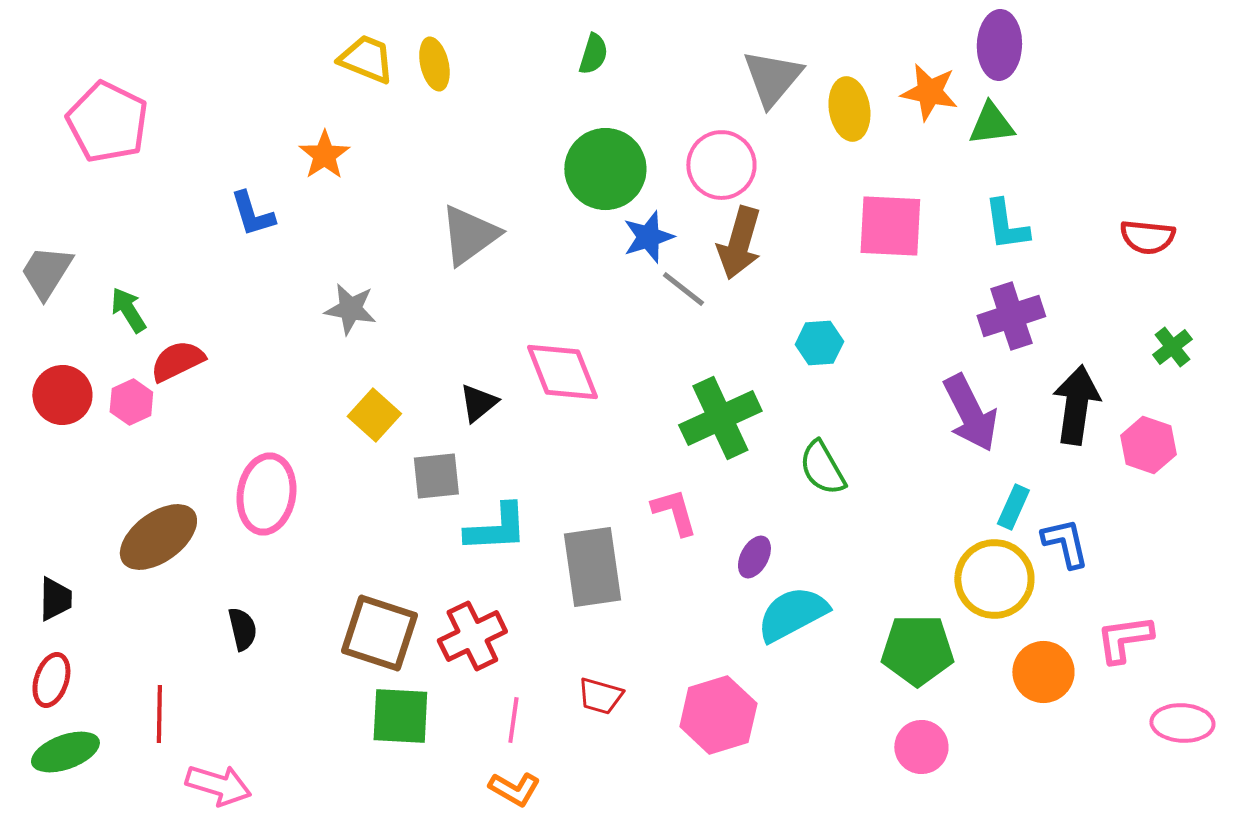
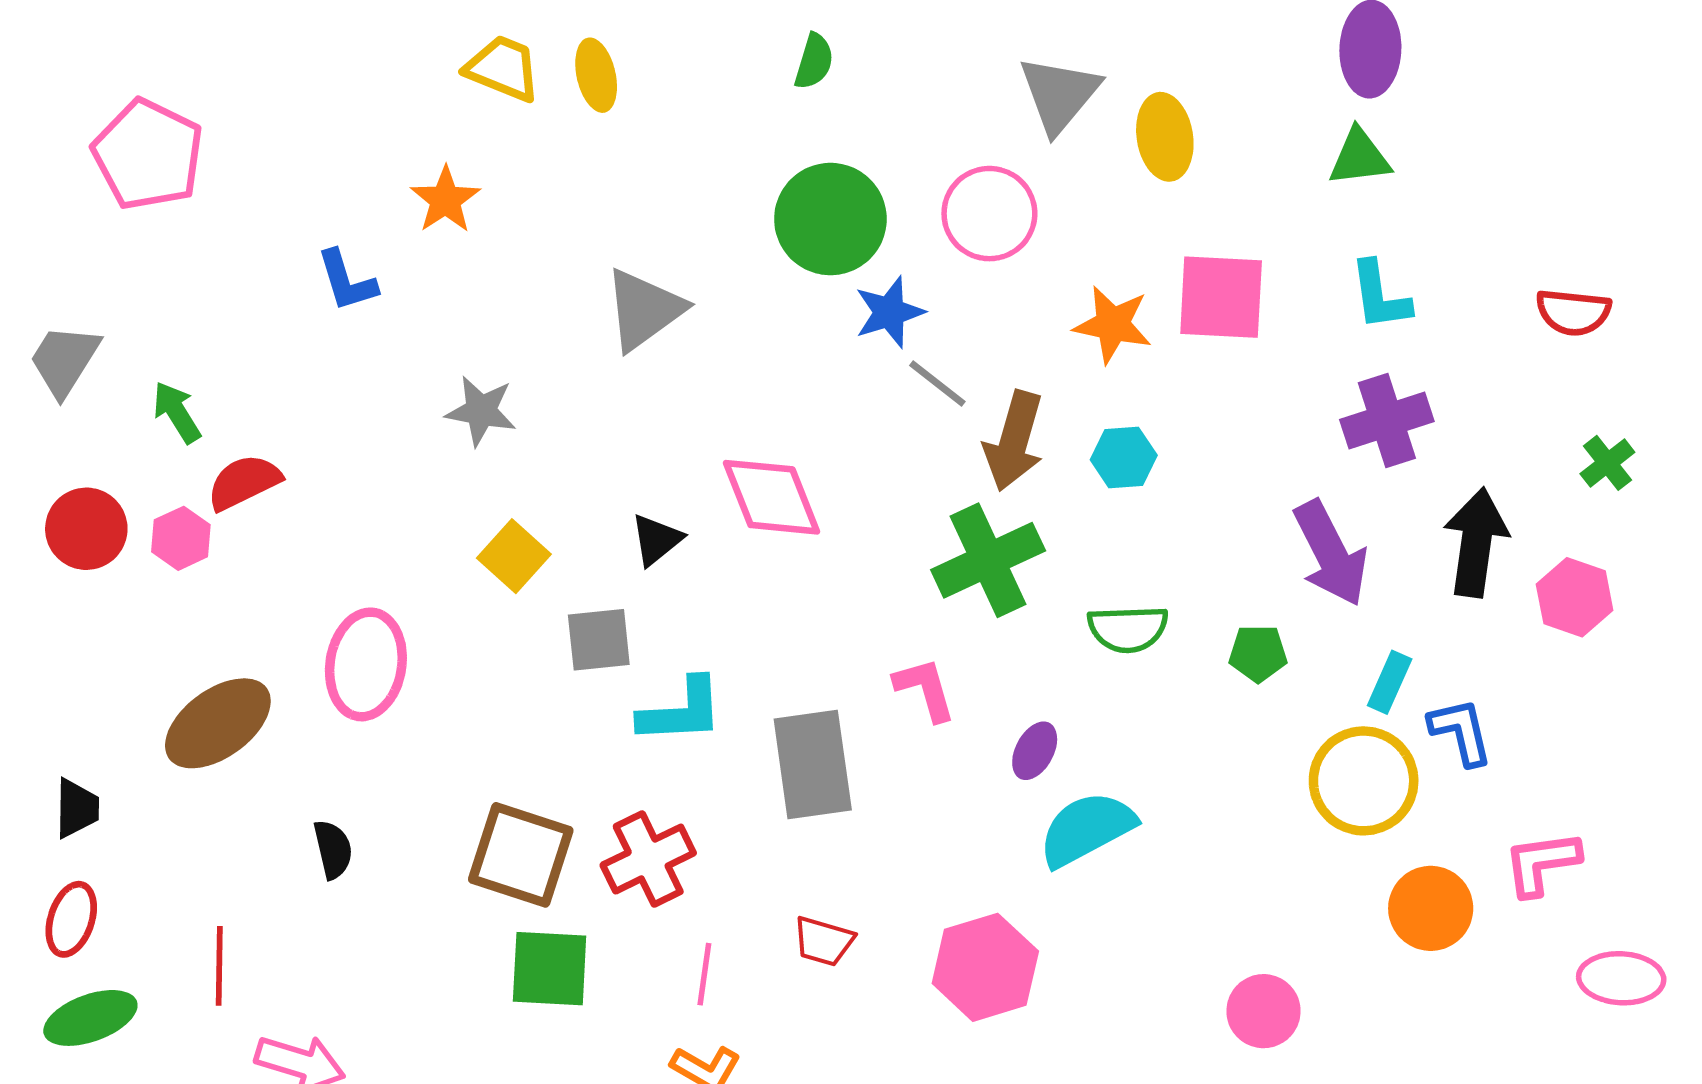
orange star: (929, 92) -> (1113, 325), moved
brown arrow: (739, 243) -> (1014, 441), moved
green semicircle: (822, 468) -> (1128, 629), turned -62
green pentagon: (917, 650) -> (1258, 653), moved, size x0.6

